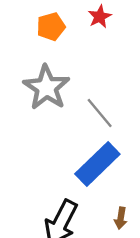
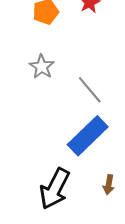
gray star: (47, 87) -> (42, 67), size x0.6

